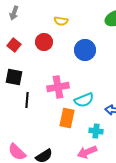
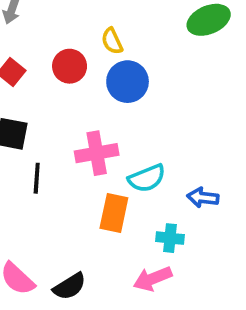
yellow semicircle: (61, 21) -> (112, 41), moved, turned 56
blue circle: (85, 50) -> (128, 82), moved

